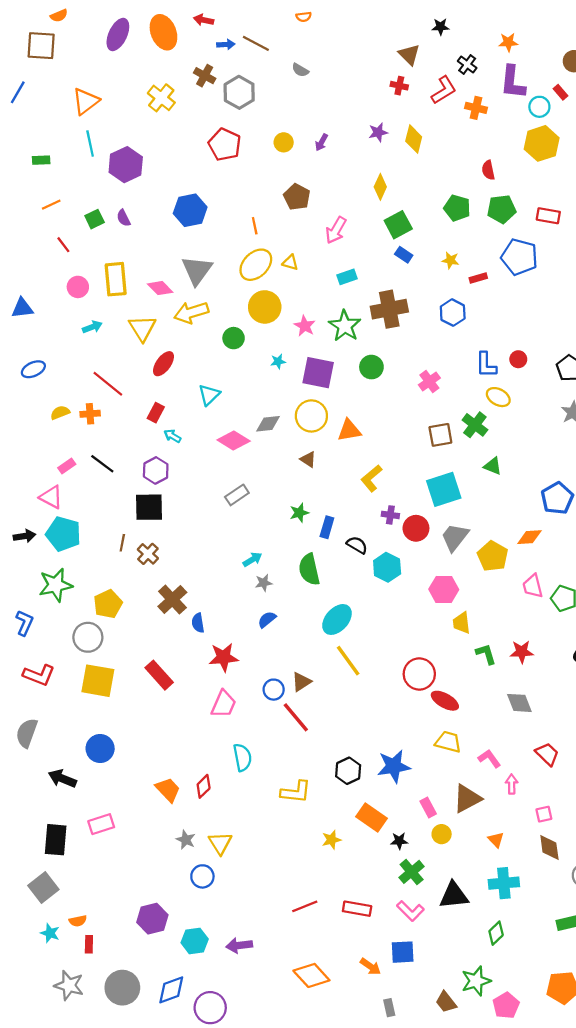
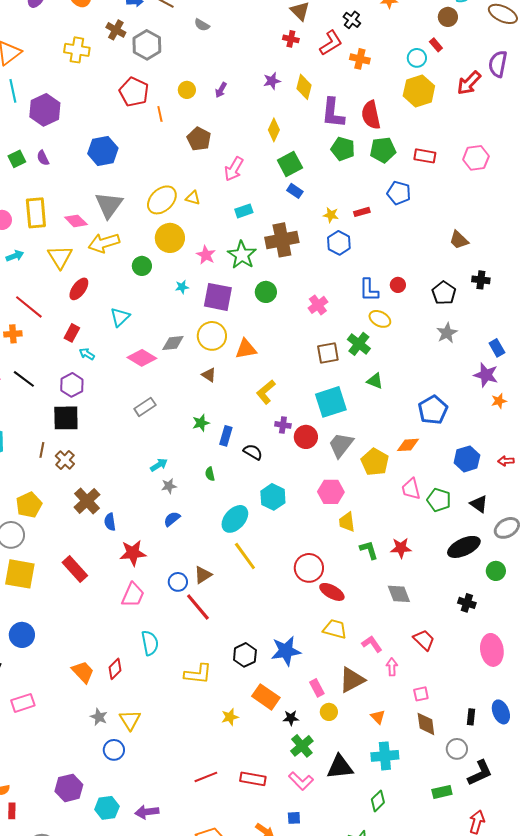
purple L-shape: (513, 82) -> (333, 113), moved
yellow cross: (161, 98) -> (77, 50), turned -30
red semicircle: (488, 170) -> (371, 115), size x1.6
orange line: (255, 226) -> (160, 114), moved
blue pentagon: (519, 257) -> (399, 193), size x0.7
yellow star: (450, 260) -> (331, 215), moved
cyan hexagon: (387, 567) -> (273, 497), moved
green semicircle: (309, 569) -> (210, 474), size x0.5
blue square: (403, 952) -> (294, 818), size x0.6

